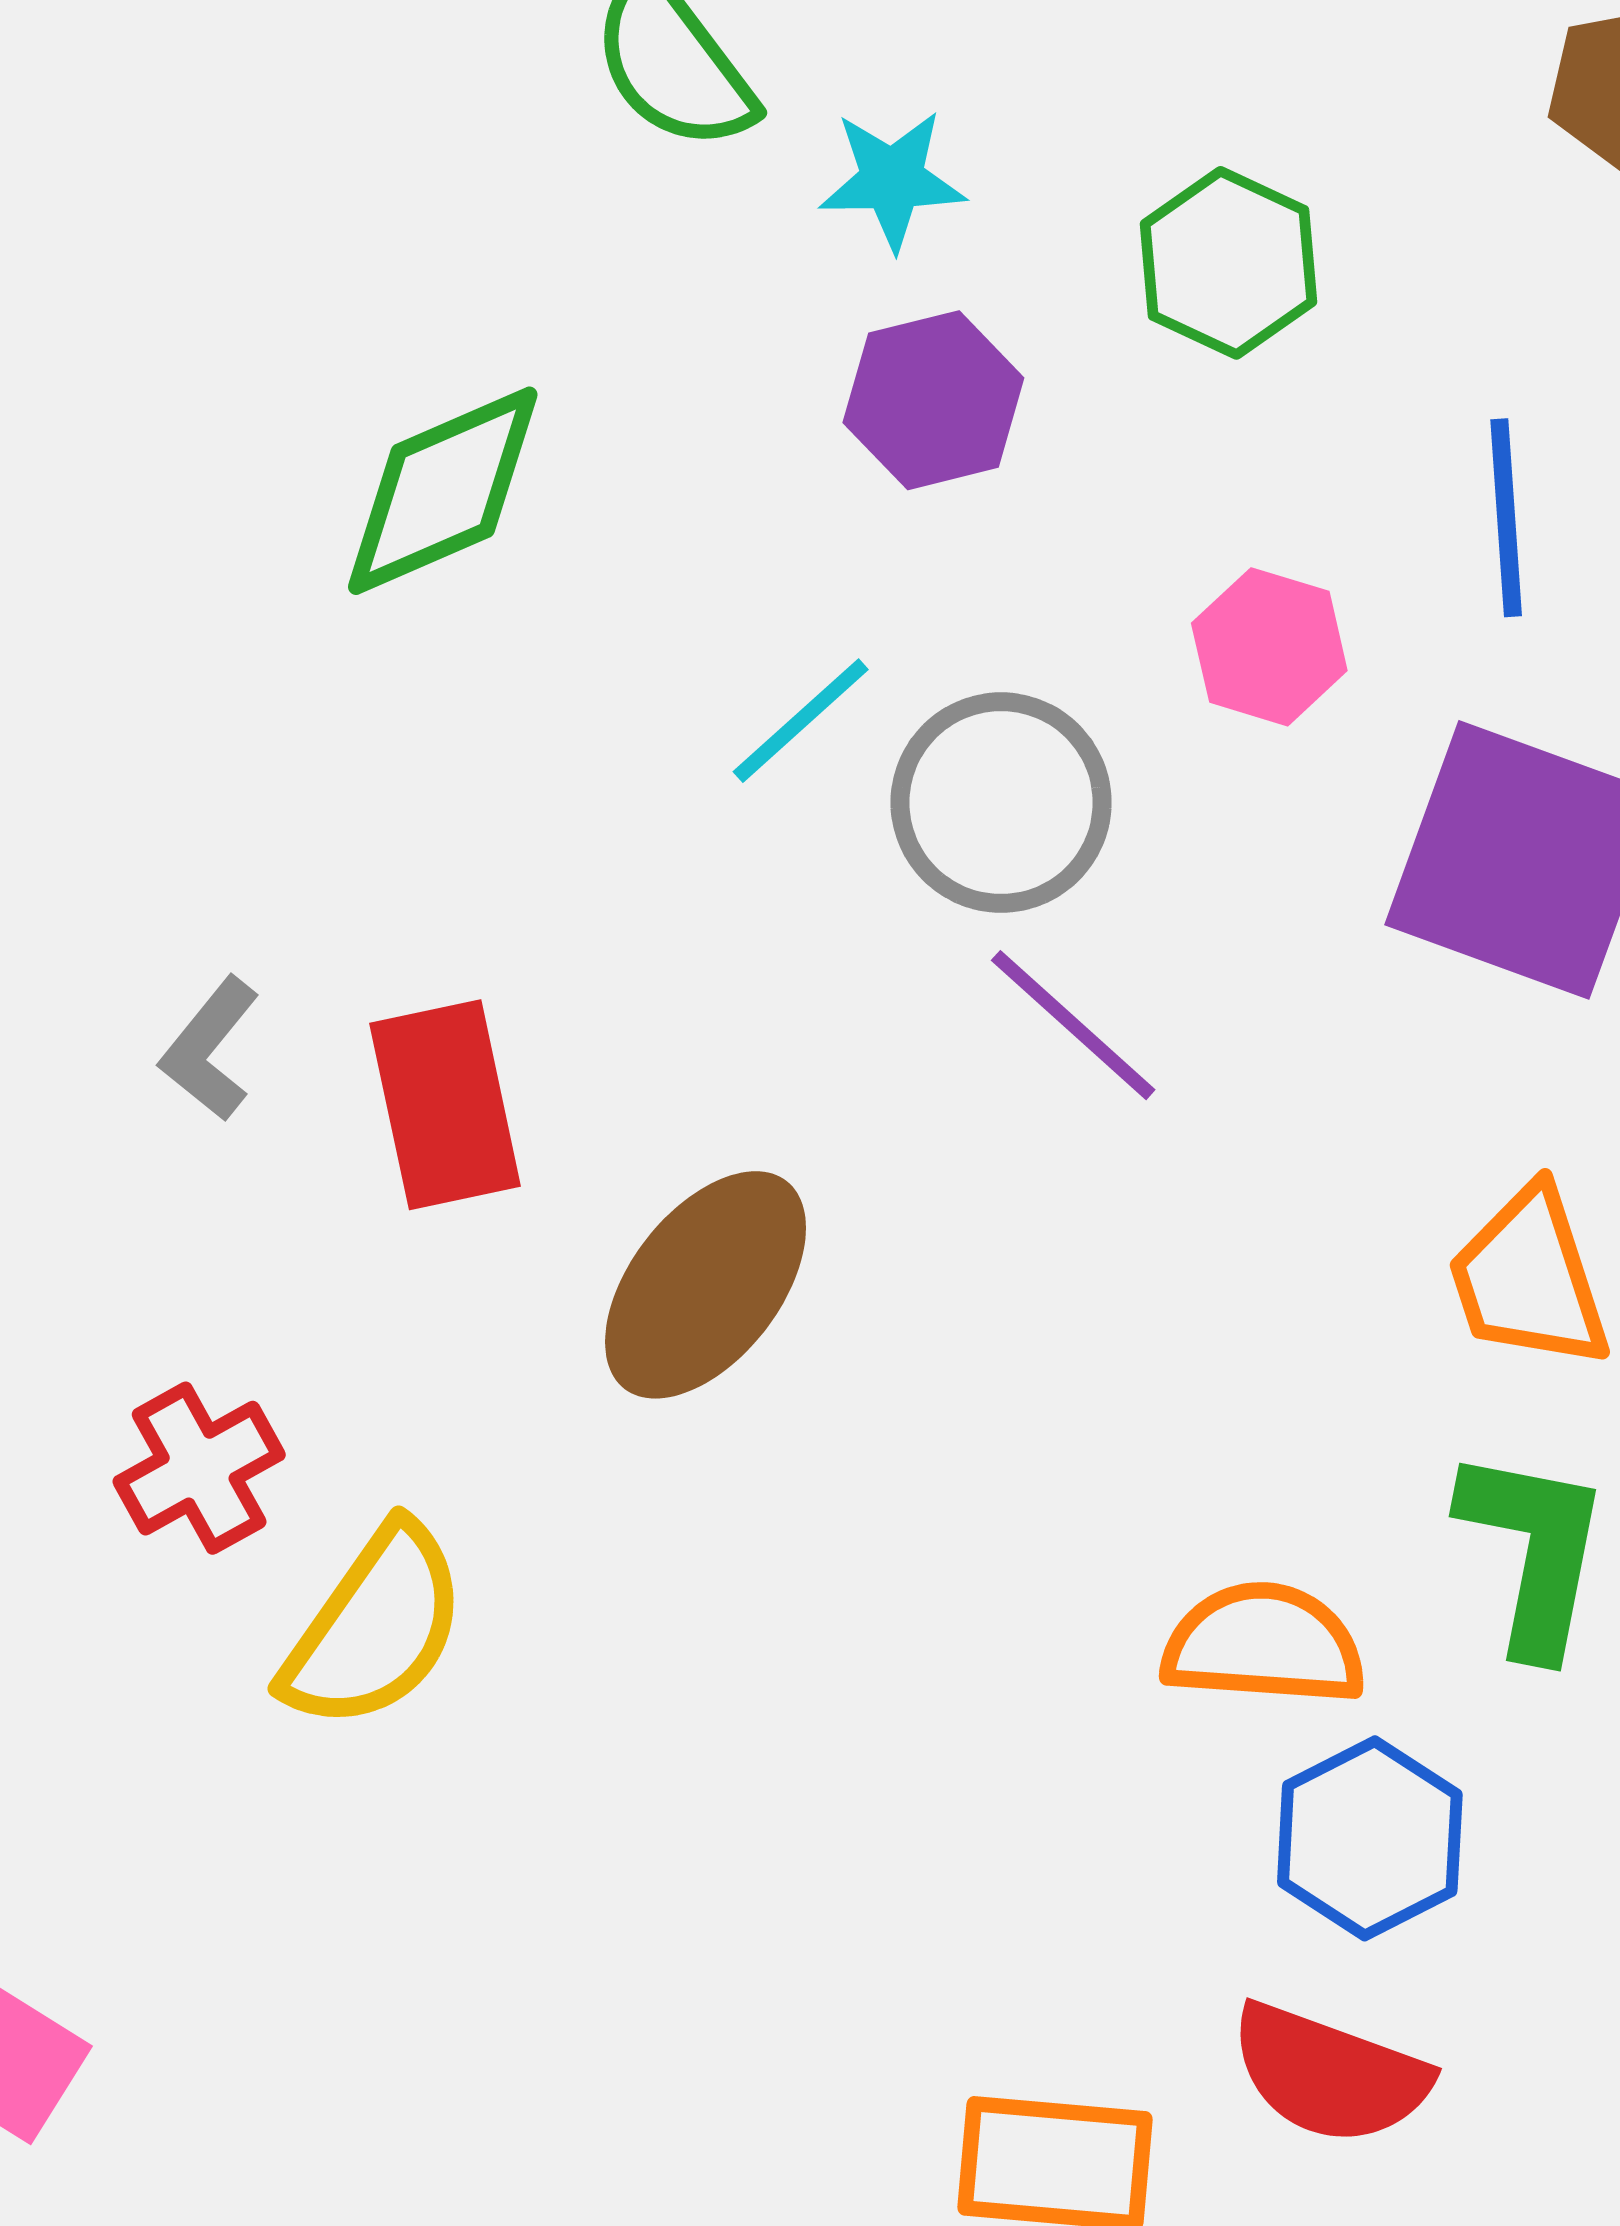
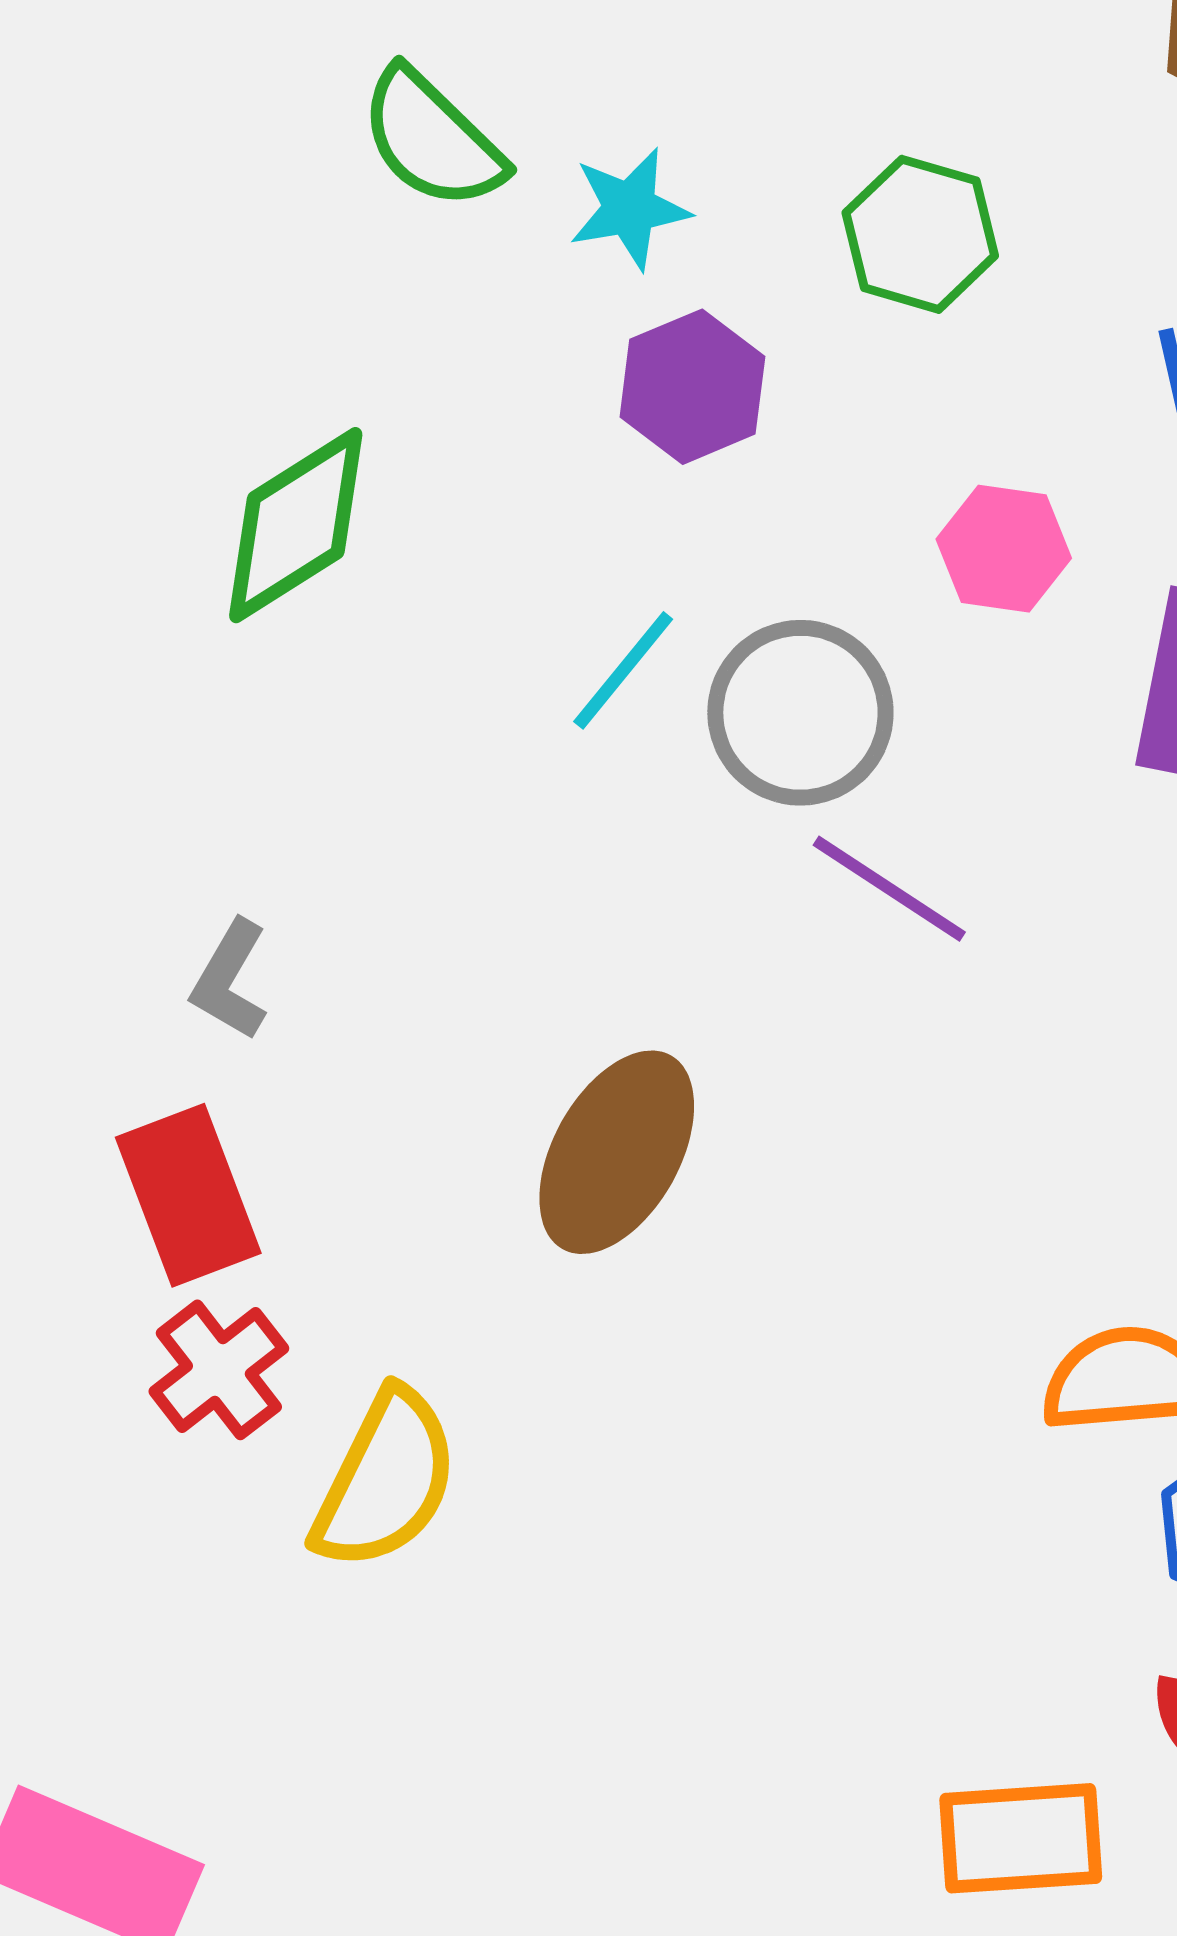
gray L-shape: (210, 1049) -> (230, 980), moved
red rectangle: (445, 1105) -> (188, 1195), moved

